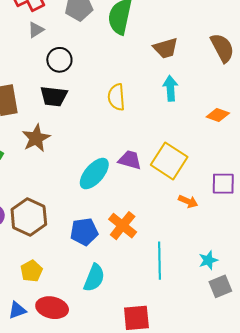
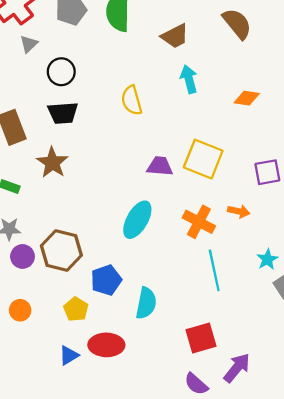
cyan ellipse: (94, 174) -> (137, 220), moved
orange arrow: (188, 201) -> (239, 211), moved
orange cross: (123, 226) -> (199, 222), moved
blue pentagon: (84, 232) -> (106, 280), moved

